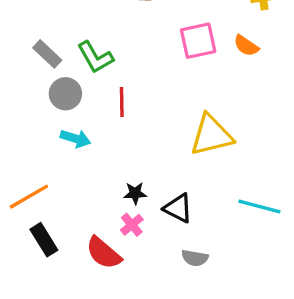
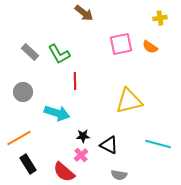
gray circle: (65, 94) -> (23, 92), moved
cyan arrow: (75, 139) -> (57, 113), moved, size x1.4

